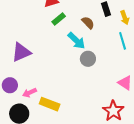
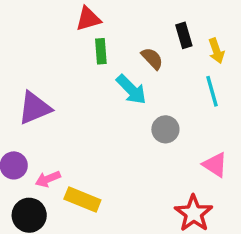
green rectangle: (59, 19) -> (101, 51), turned -56
gray circle: (88, 59) -> (165, 129), moved

